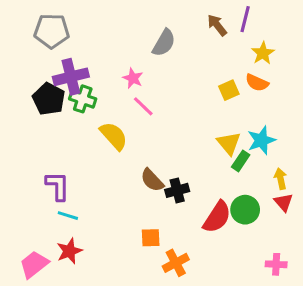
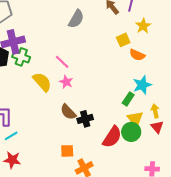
pink star: (133, 78) -> (66, 82), moved
orange semicircle: (257, 83) -> (137, 55), moved
yellow square: (229, 90) -> (123, 40), moved
yellow triangle: (229, 143) -> (135, 119), moved
cyan line: (68, 216) -> (11, 136), turned -48
red star: (69, 251) -> (12, 160), turned 30

